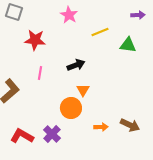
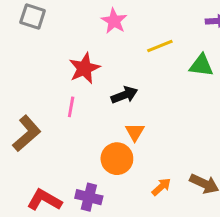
red star: (35, 40) -> (84, 68), moved, turned -30
orange arrow: (101, 127) -> (161, 187), turned -40
purple cross: (52, 134) -> (89, 197), turned -30

